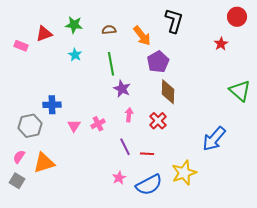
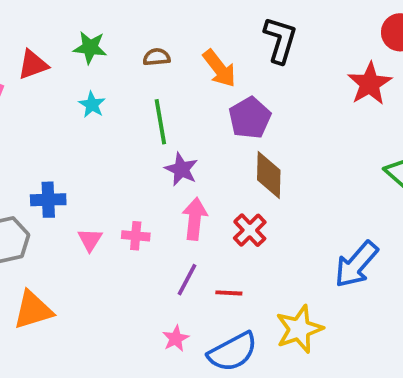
red star: (221, 44) -> (370, 84), size x1.6
pink arrow: (129, 115) -> (195, 219), size x1.5
pink cross: (98, 124) -> (136, 236), turned 32
purple line: (125, 147) -> (187, 280), turned 54

